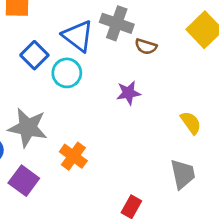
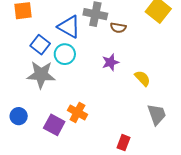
yellow semicircle: (191, 123) -> (142, 78), moved
gray star: (28, 128) -> (41, 75), moved
purple square: (24, 181) -> (54, 125), moved

